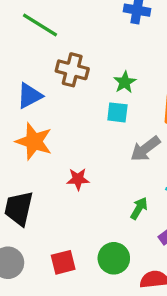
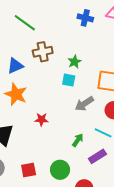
brown cross: (72, 70) -> (43, 52), turned -30

